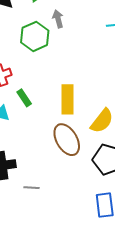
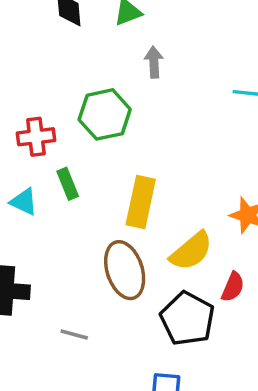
green hexagon: (35, 36) -> (105, 114), moved
gray line: (32, 188) -> (74, 334), moved

